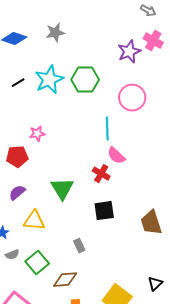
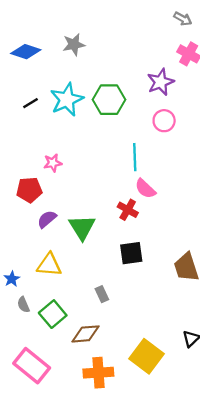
purple star: (129, 52) -> (161, 82), moved
pink circle: (132, 98) -> (164, 121), size x0.7
purple semicircle: (17, 193) -> (47, 219), moved
gray semicircle: (12, 255) -> (23, 305), turned 88

